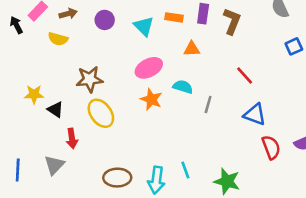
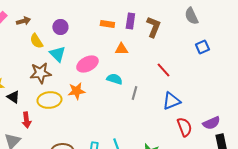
purple circle: (105, 20) -> (60, 27), moved
cyan triangle: (144, 26) -> (57, 54), moved
yellow semicircle: (58, 39) -> (36, 41), moved, turned 42
orange star: (151, 99) -> (76, 91), moved, turned -30
yellow ellipse: (101, 113) -> (49, 100), turned -60
blue triangle: (255, 115) -> (171, 101), turned -42

